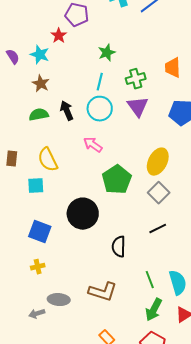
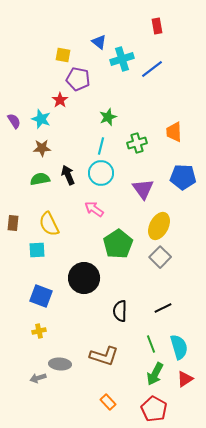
brown star: (41, 84) -> (42, 148), turned -30
purple triangle: (138, 107) -> (143, 189), moved
black line: (158, 229) -> (163, 308), moved

